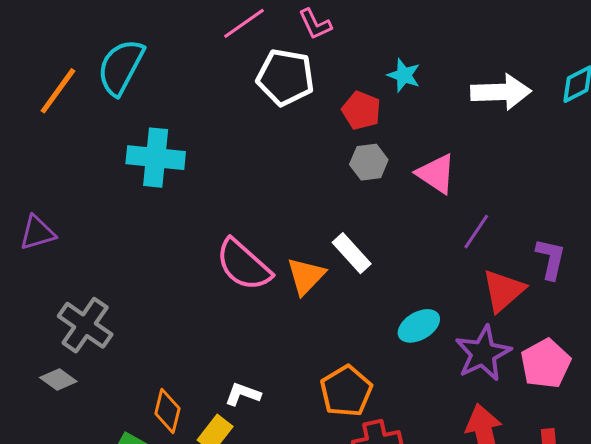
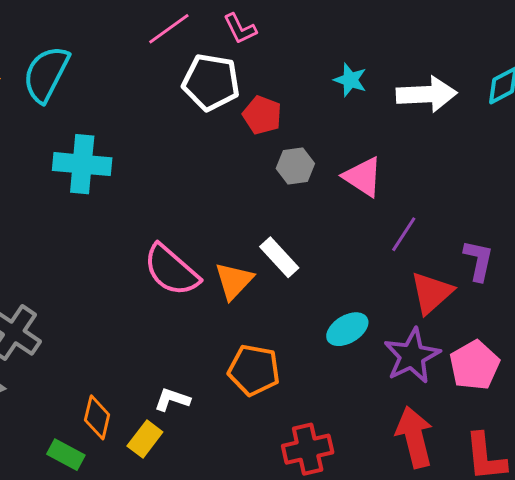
cyan star: (404, 75) -> (350, 80), moved
red pentagon: (361, 110) -> (262, 115), moved
orange pentagon: (346, 391) -> (254, 370), moved, turned -30

